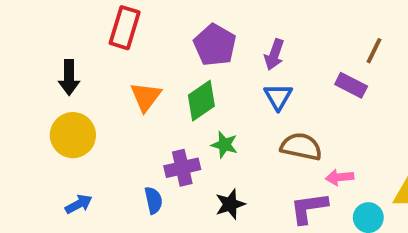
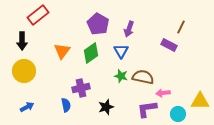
red rectangle: (125, 28) -> (38, 15), moved, turned 35
blue triangle: (278, 97) -> (121, 51), moved
green star: (224, 145) -> (121, 76), moved

